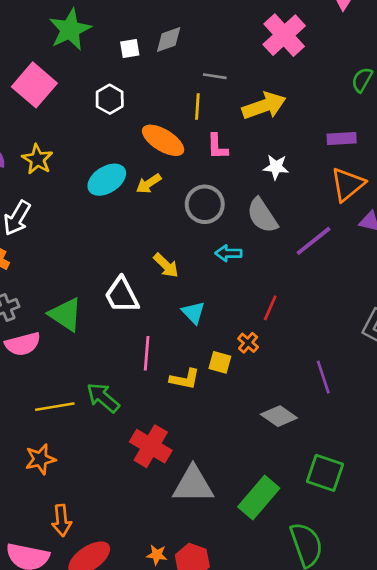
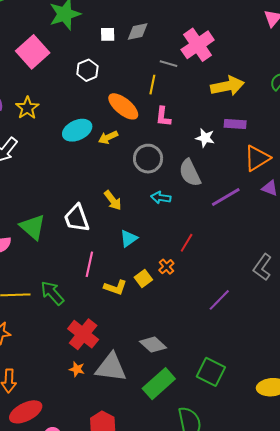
pink cross: (284, 35) -> (198, 45), moved
yellow arrow: (264, 106) -> (227, 86), moved
purple rectangle: (342, 138) -> (235, 124), moved
cyan triangle: (193, 313) -> (129, 238), turned 30
yellow square: (220, 362) -> (143, 279), turned 30
purple line: (323, 377) -> (219, 300), turned 55
gray diamond: (279, 416) -> (153, 345), moved
orange star: (157, 555) -> (77, 369), moved

